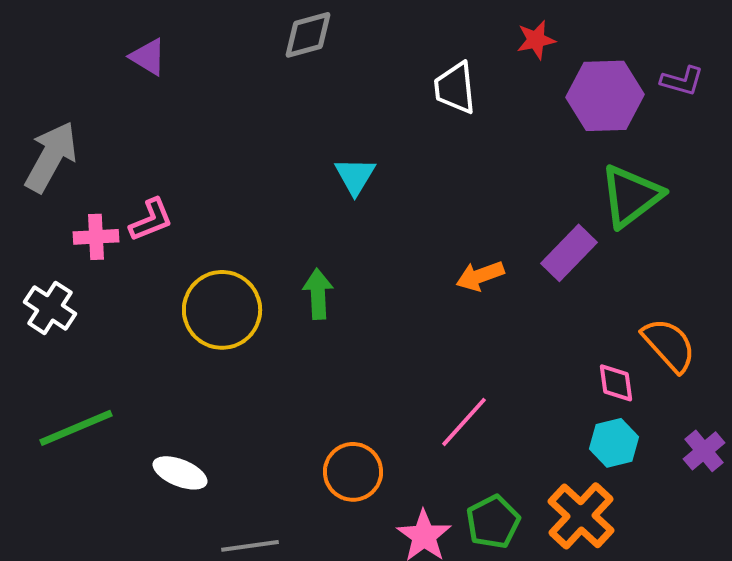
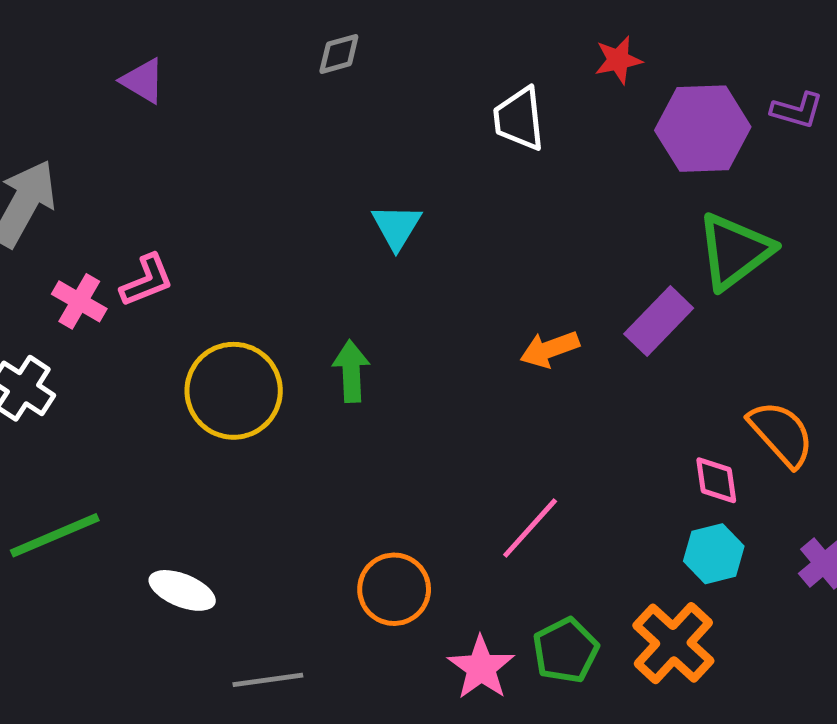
gray diamond: (308, 35) -> (339, 54), size x0.7
pink cross: (96, 237) -> (79, 301), turned 33

